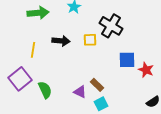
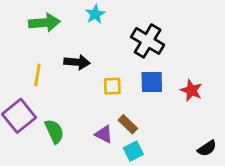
yellow square: (90, 40) -> (112, 86), moved
blue square: (127, 60) -> (152, 82), moved
red star: (146, 70) -> (191, 90), moved

